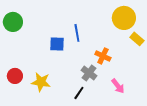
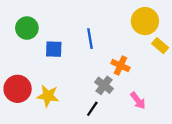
green circle: (13, 22) -> (27, 28), moved
blue square: (57, 44) -> (54, 49), moved
red circle: (15, 76) -> (18, 89), size x1.5

